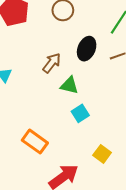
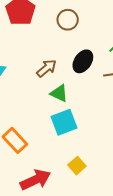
cyan square: (80, 113) -> (64, 122), size x1.5

